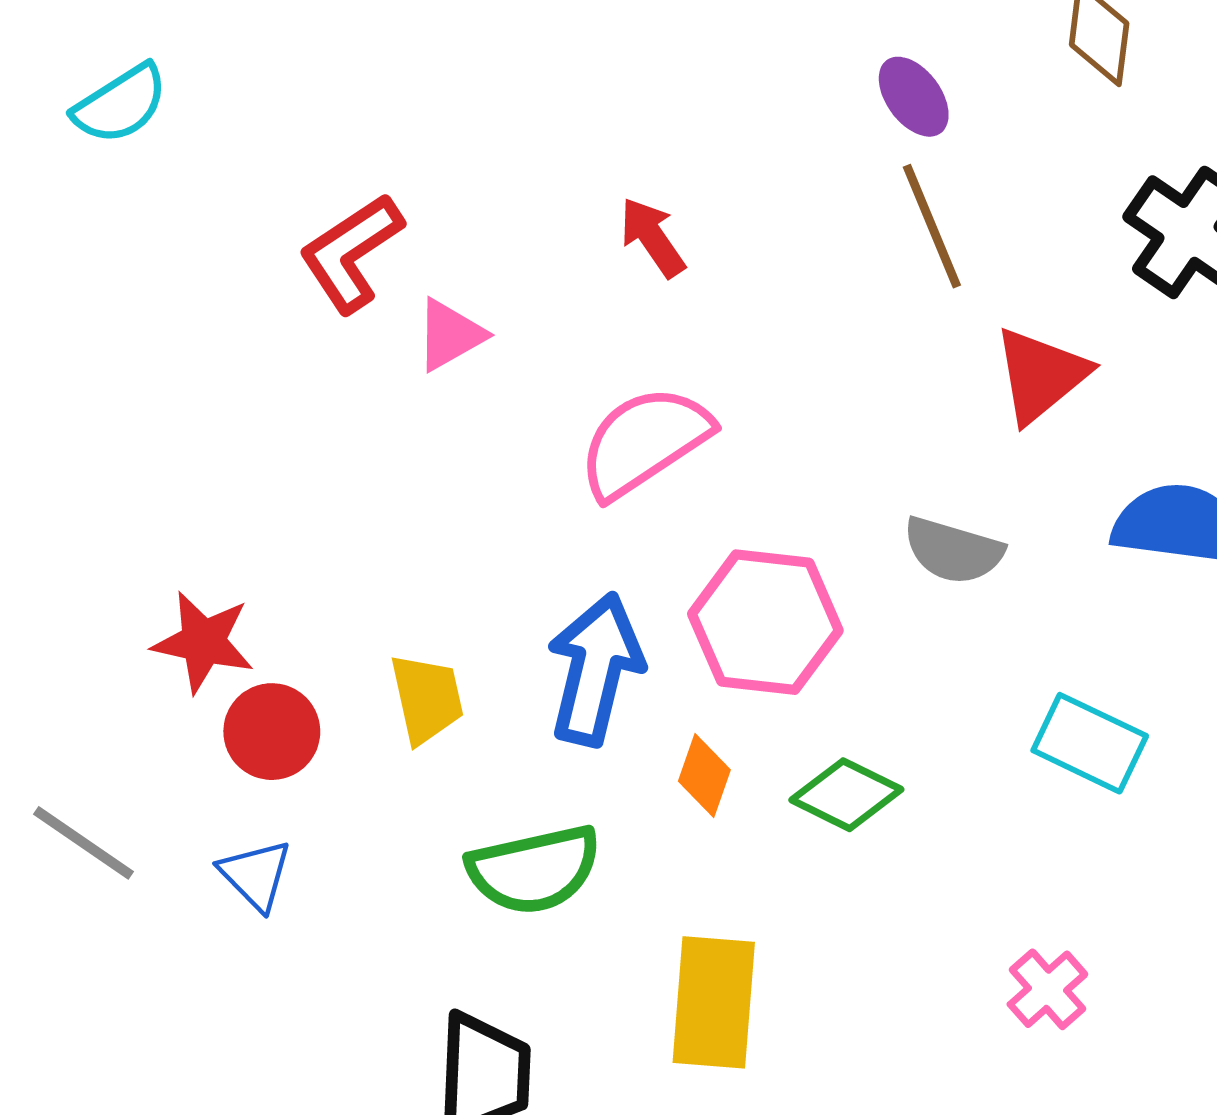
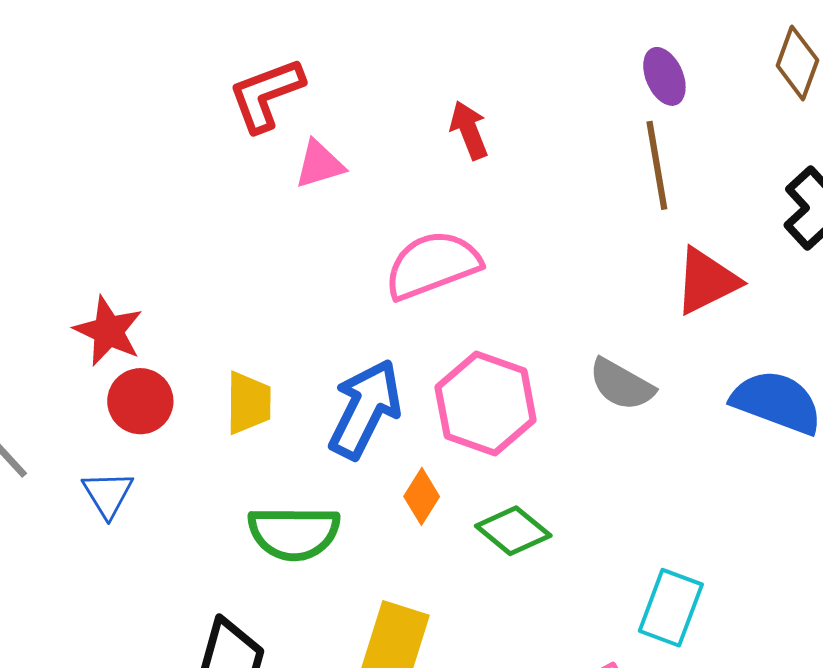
cyan rectangle: (1090, 743) -> (671, 608), moved, turned 72

